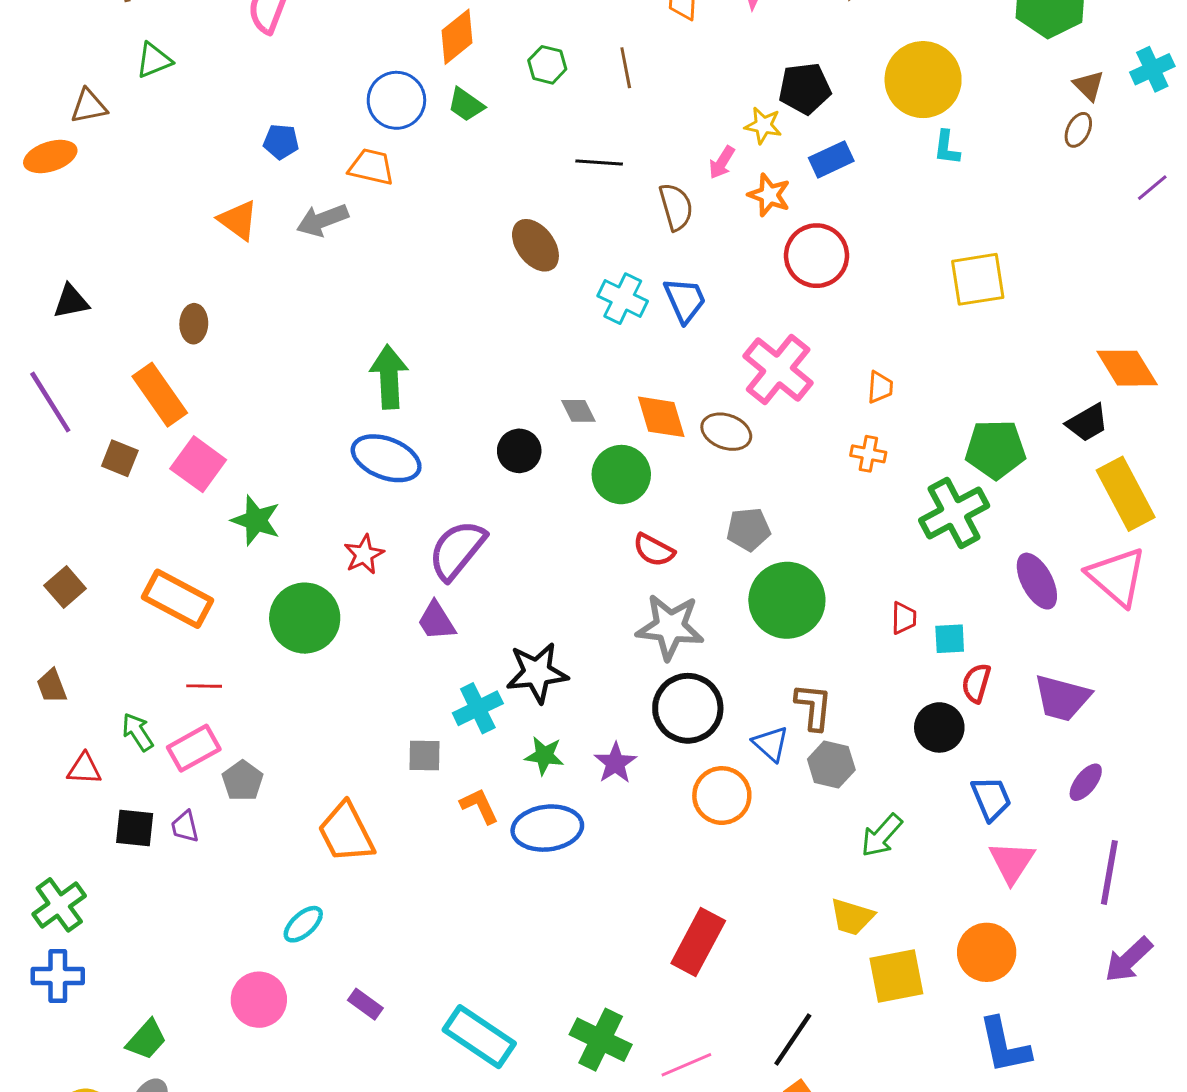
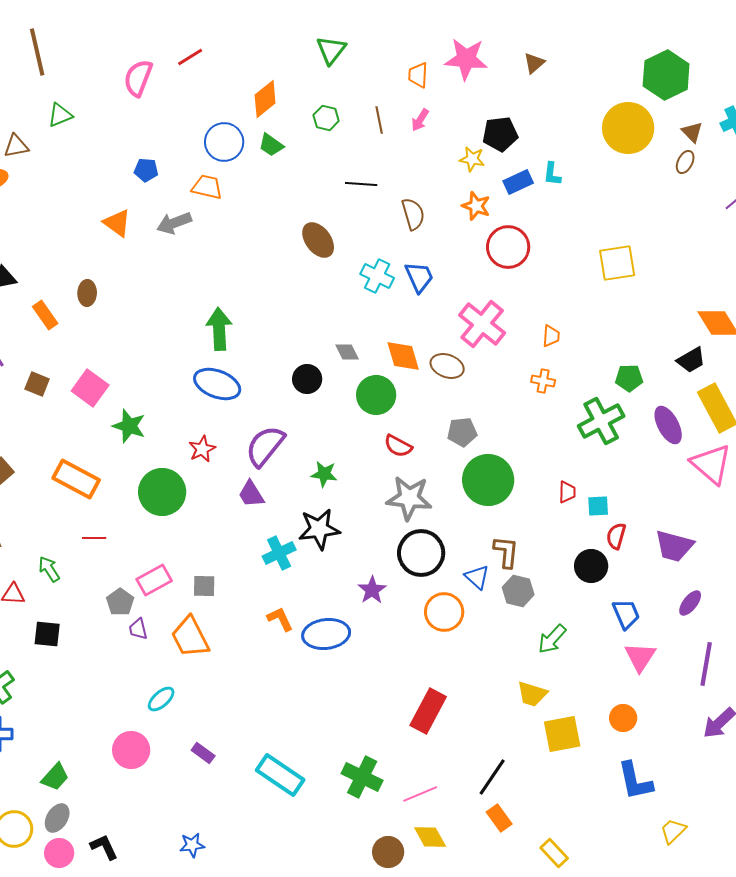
yellow circle: (923, 80) -> (628, 128), moved
cyan L-shape: (947, 148) -> (552, 174), moved
pink arrow: (722, 162) -> (420, 120), moved
orange rectangle: (160, 395) -> (45, 315), moved, size x0.7
green pentagon: (996, 449) -> (629, 378), size x0.7
purple ellipse: (1037, 581) -> (668, 425), moved
pink rectangle: (194, 748) -> (154, 580), moved
gray square: (425, 756) -> (204, 586), moved
green star: (544, 756) -> (324, 474), moved
purple trapezoid: (185, 827) -> (138, 629), moved
orange circle: (987, 952) -> (623, 718), size x0.7

